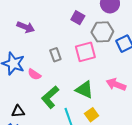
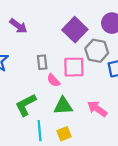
purple square: (78, 18) -> (75, 30), size x1.6
pink semicircle: (34, 74) -> (53, 80), moved
green triangle: (84, 90) -> (63, 106), turned -42

